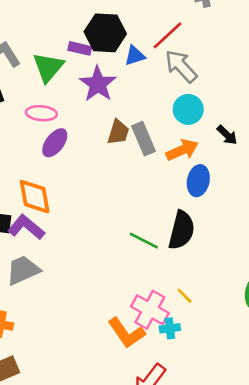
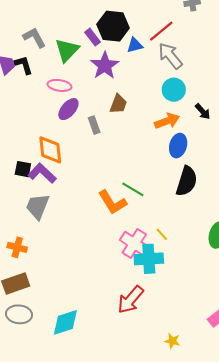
purple rectangle: (80, 48) -> (92, 37), turned 36
gray rectangle: (143, 139) -> (94, 125), moved, size x0.7
black semicircle: (182, 230) -> (187, 181), moved
gray trapezoid: (23, 270) -> (38, 206), turned -48
cyan cross: (170, 328) -> (149, 259), size x1.8
orange L-shape: (126, 333) -> (112, 202), moved

